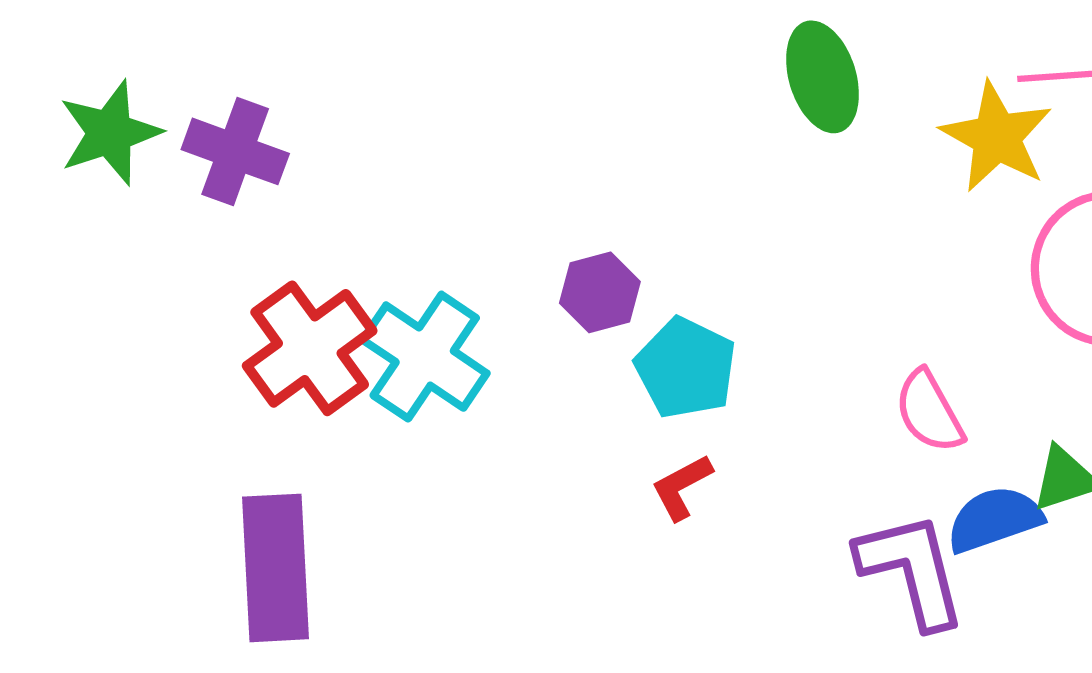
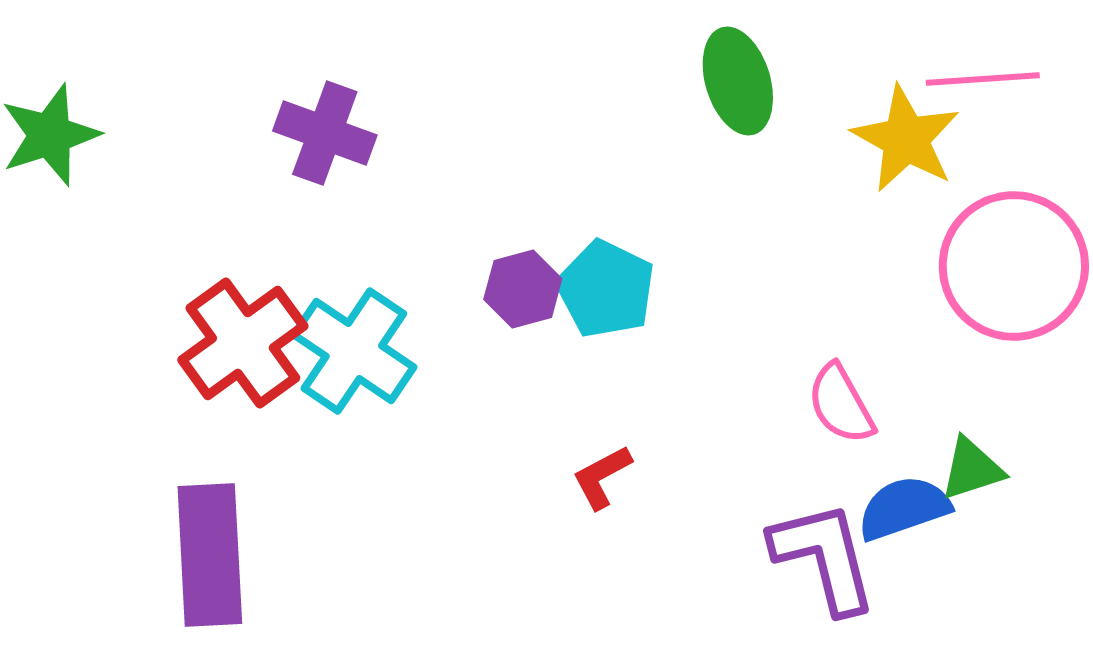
purple cross: (235, 151) -> (325, 133), moved
cyan pentagon: (686, 368) -> (606, 289), moved

